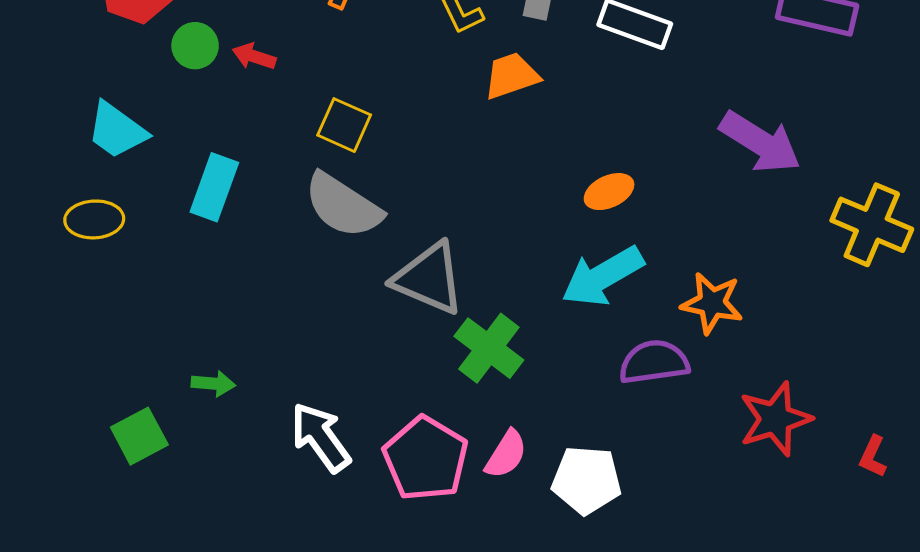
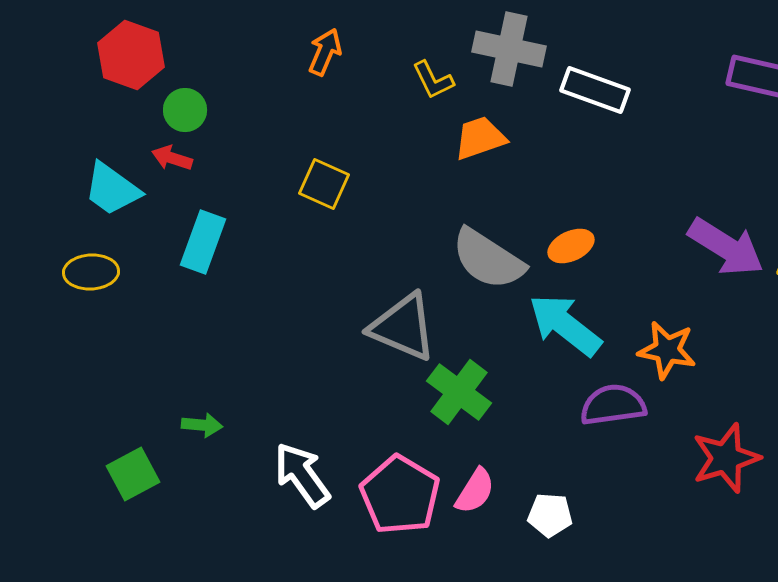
red arrow: (254, 56) -> (172, 158), moved
purple arrow: (760, 142) -> (726, 247), moved
gray semicircle: (343, 205) -> (488, 259), moved
cyan arrow: (603, 276) -> (565, 325), turned 68
white pentagon: (587, 480) -> (550, 515), size x0.7

